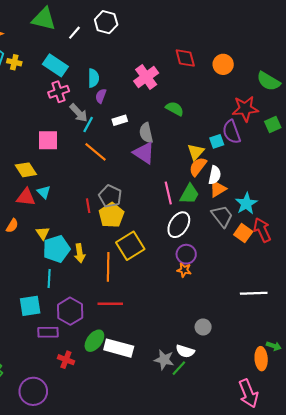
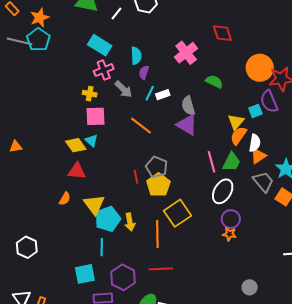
yellow cross: (14, 62) -> (90, 94), moved
orange circle: (223, 64) -> (260, 68), moved, size x1.4
cyan line: (88, 124) -> (150, 93), moved
cyan triangle: (44, 192) -> (92, 141), moved
yellow triangle: (43, 233) -> (94, 205), size x1.6

